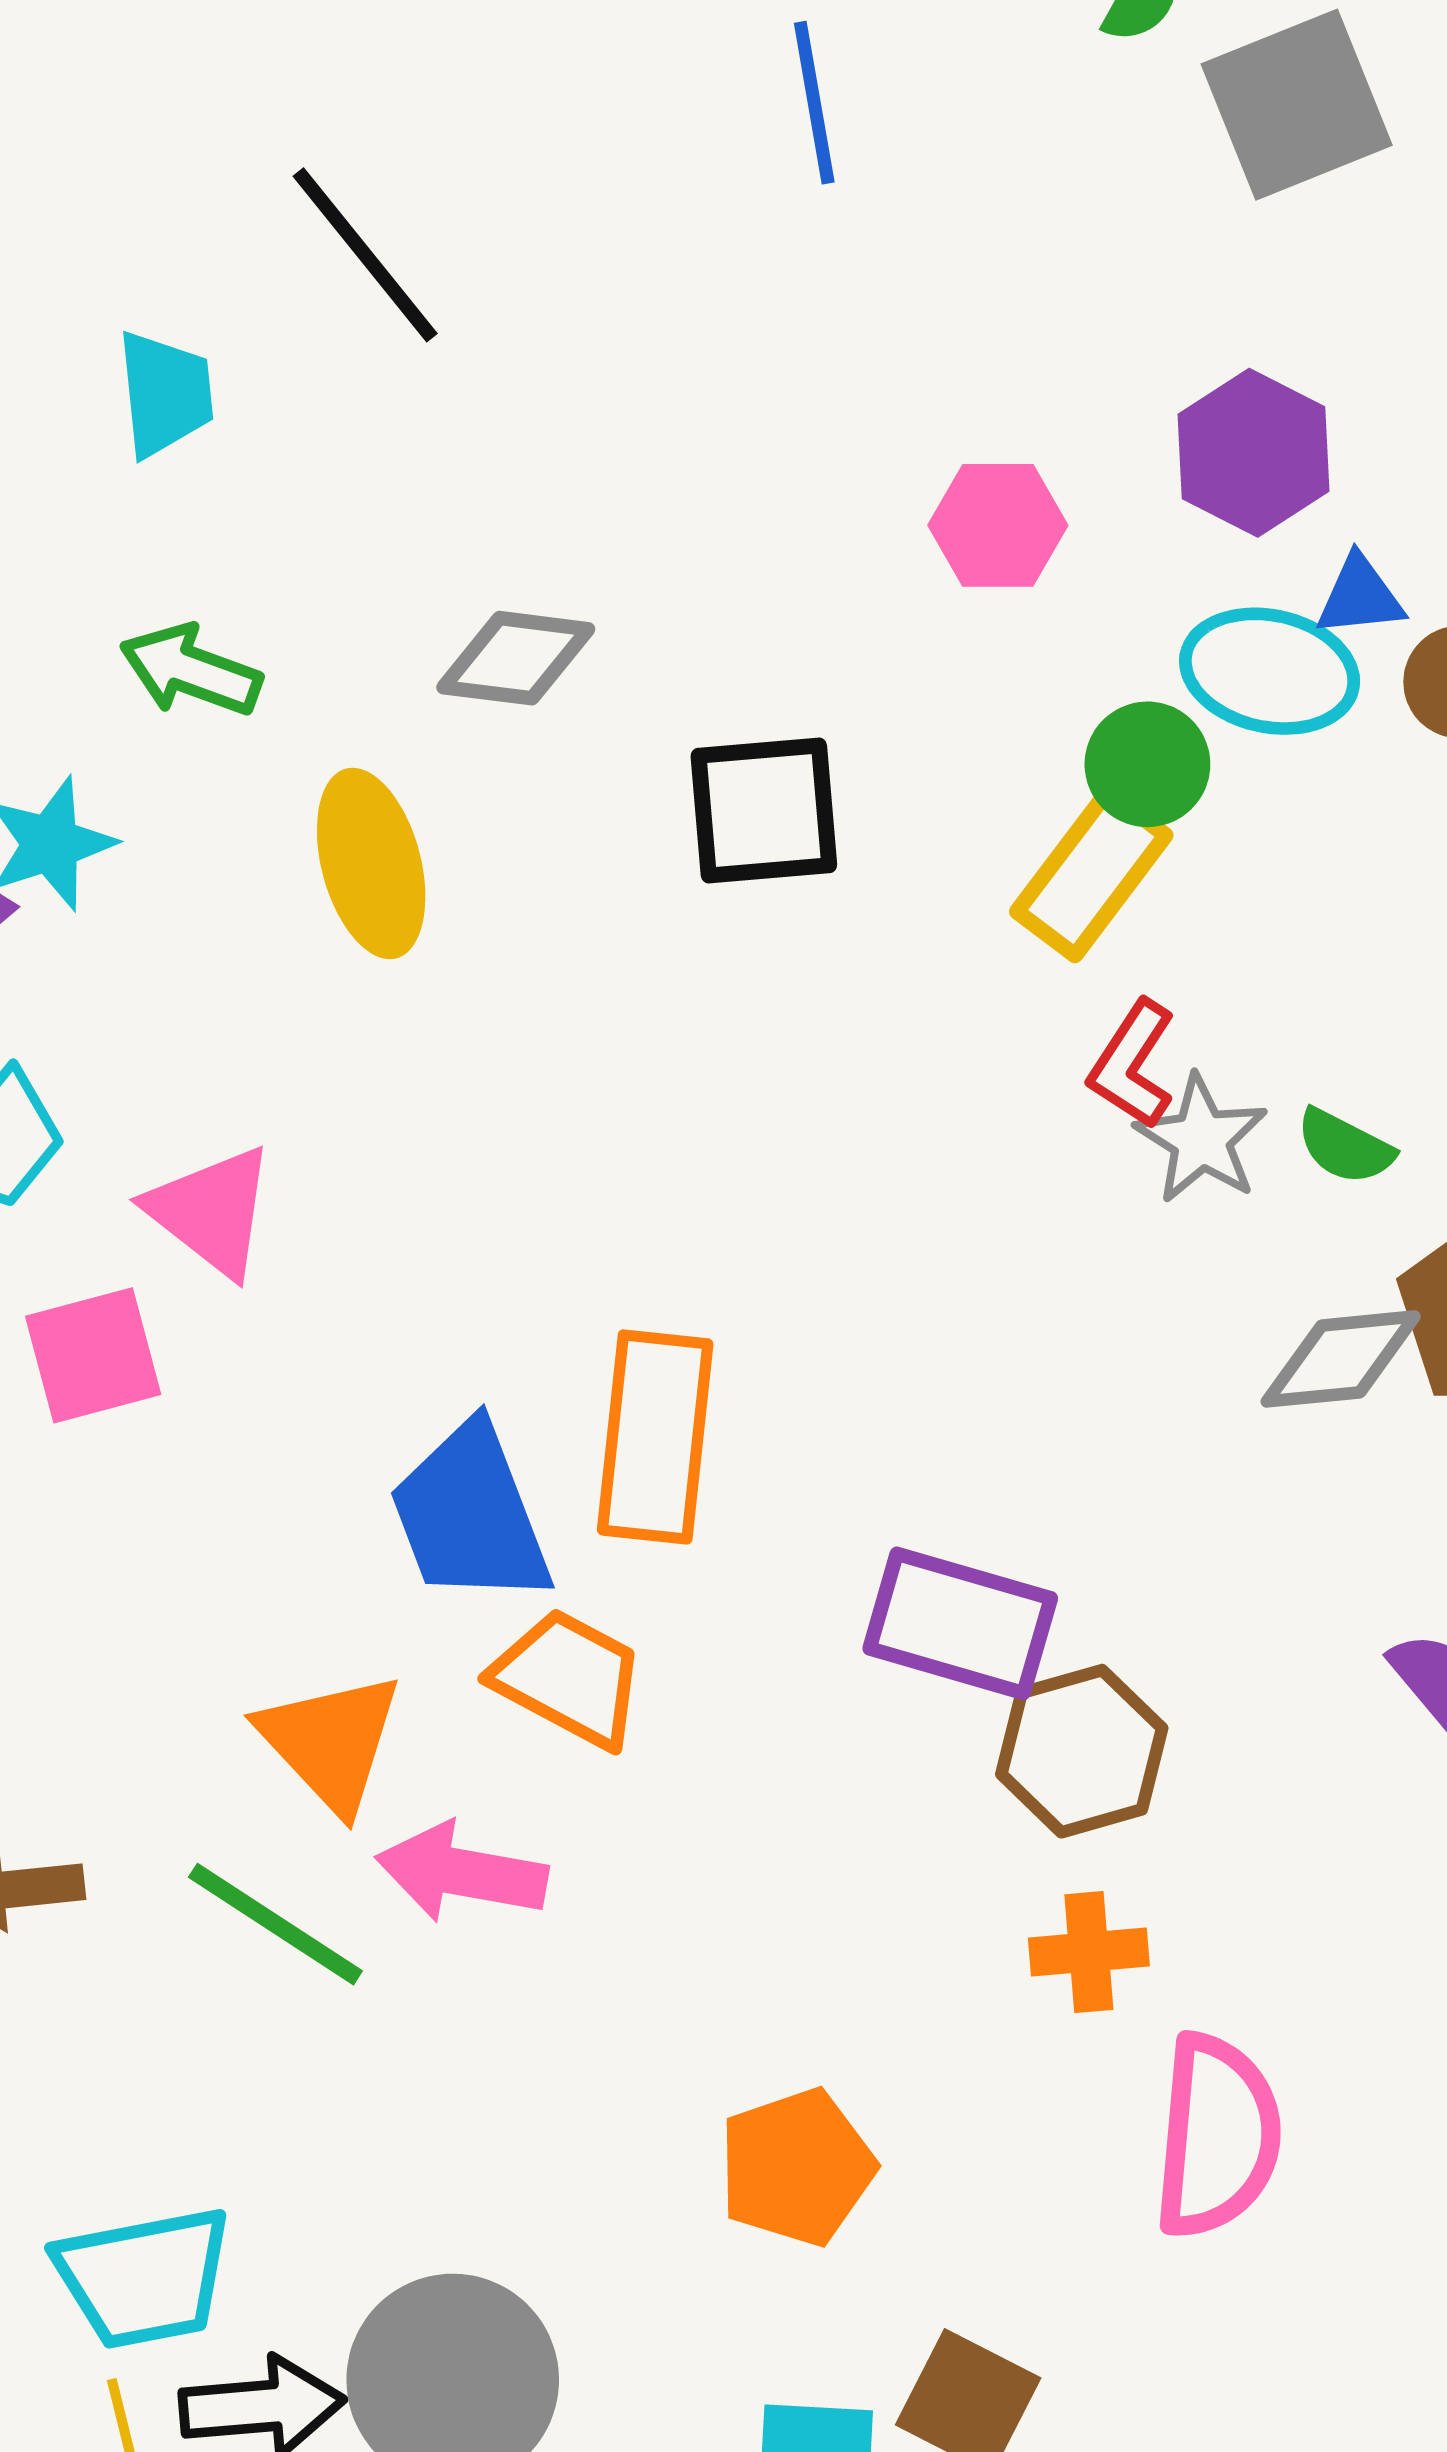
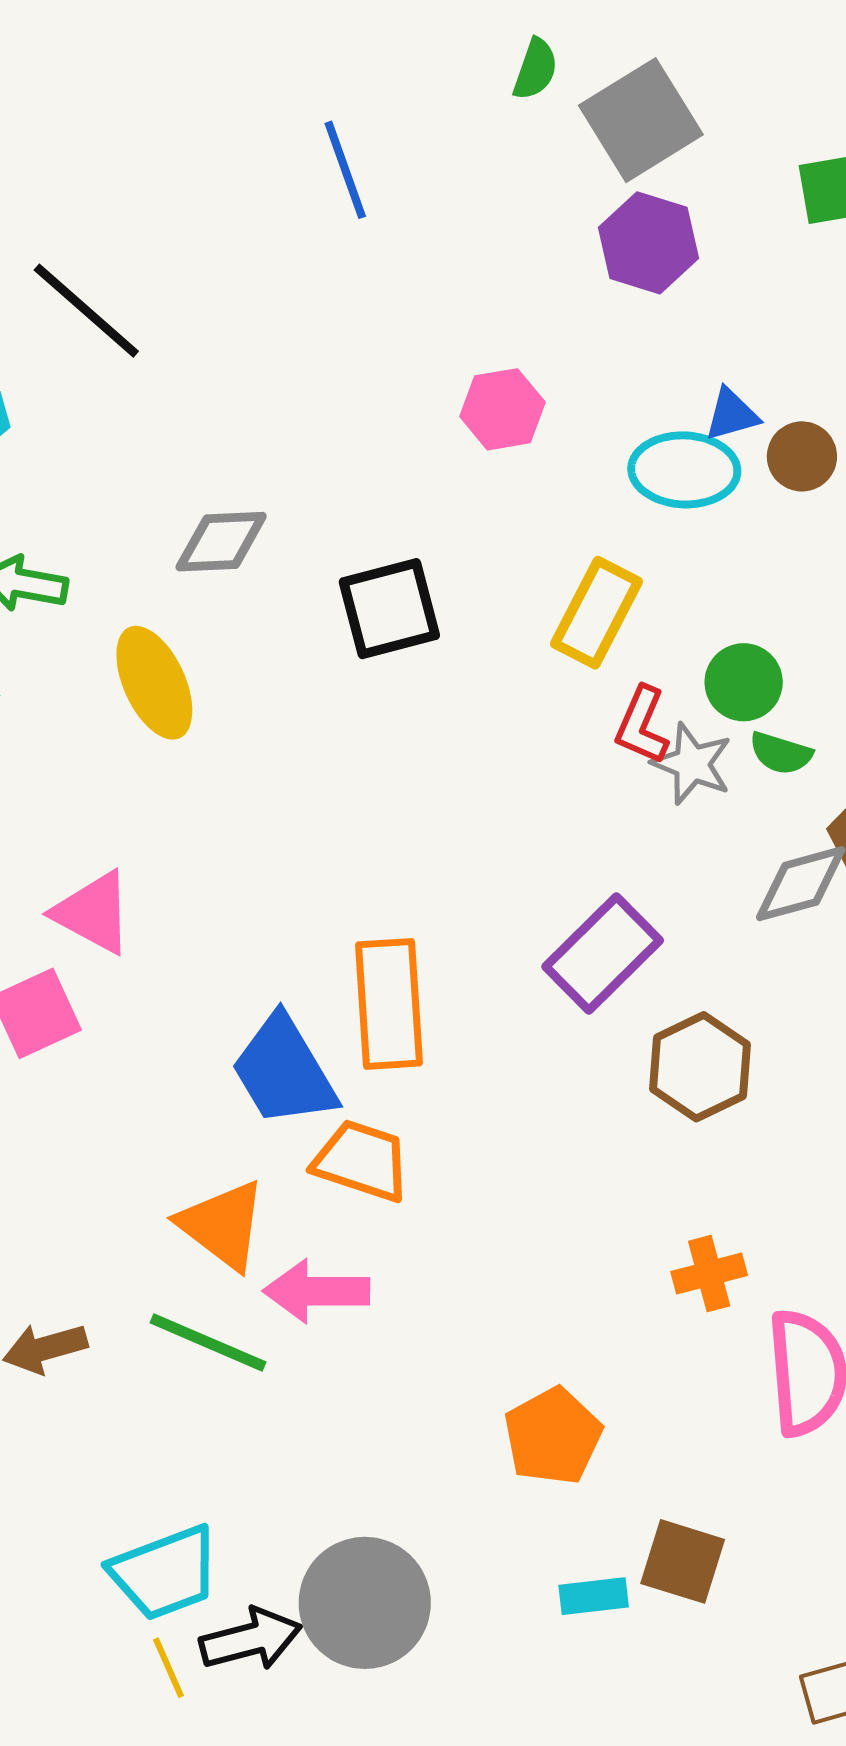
purple hexagon: (1254, 453) -> (649, 243), moved
green circle: (1147, 764) -> (744, 682), moved
purple rectangle: (960, 1623) -> (603, 954), moved, turned -51
brown hexagon: (1082, 1751) -> (700, 1067), moved

